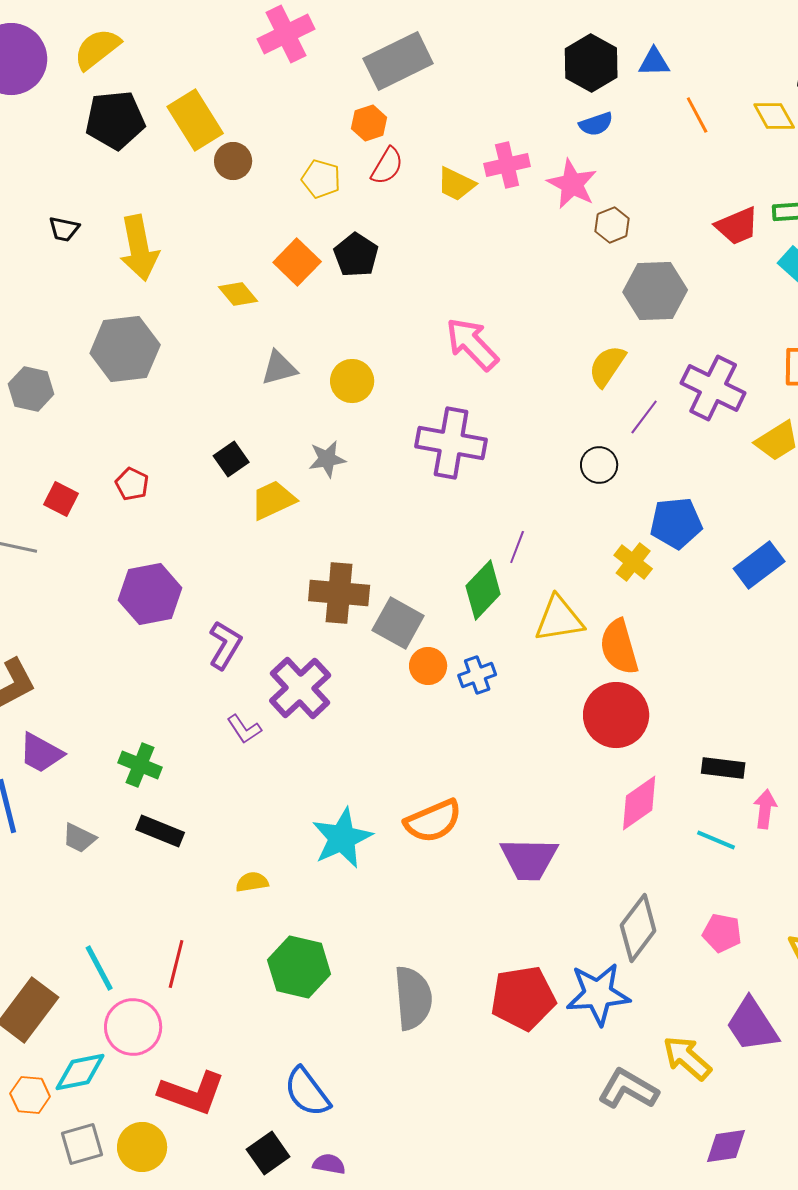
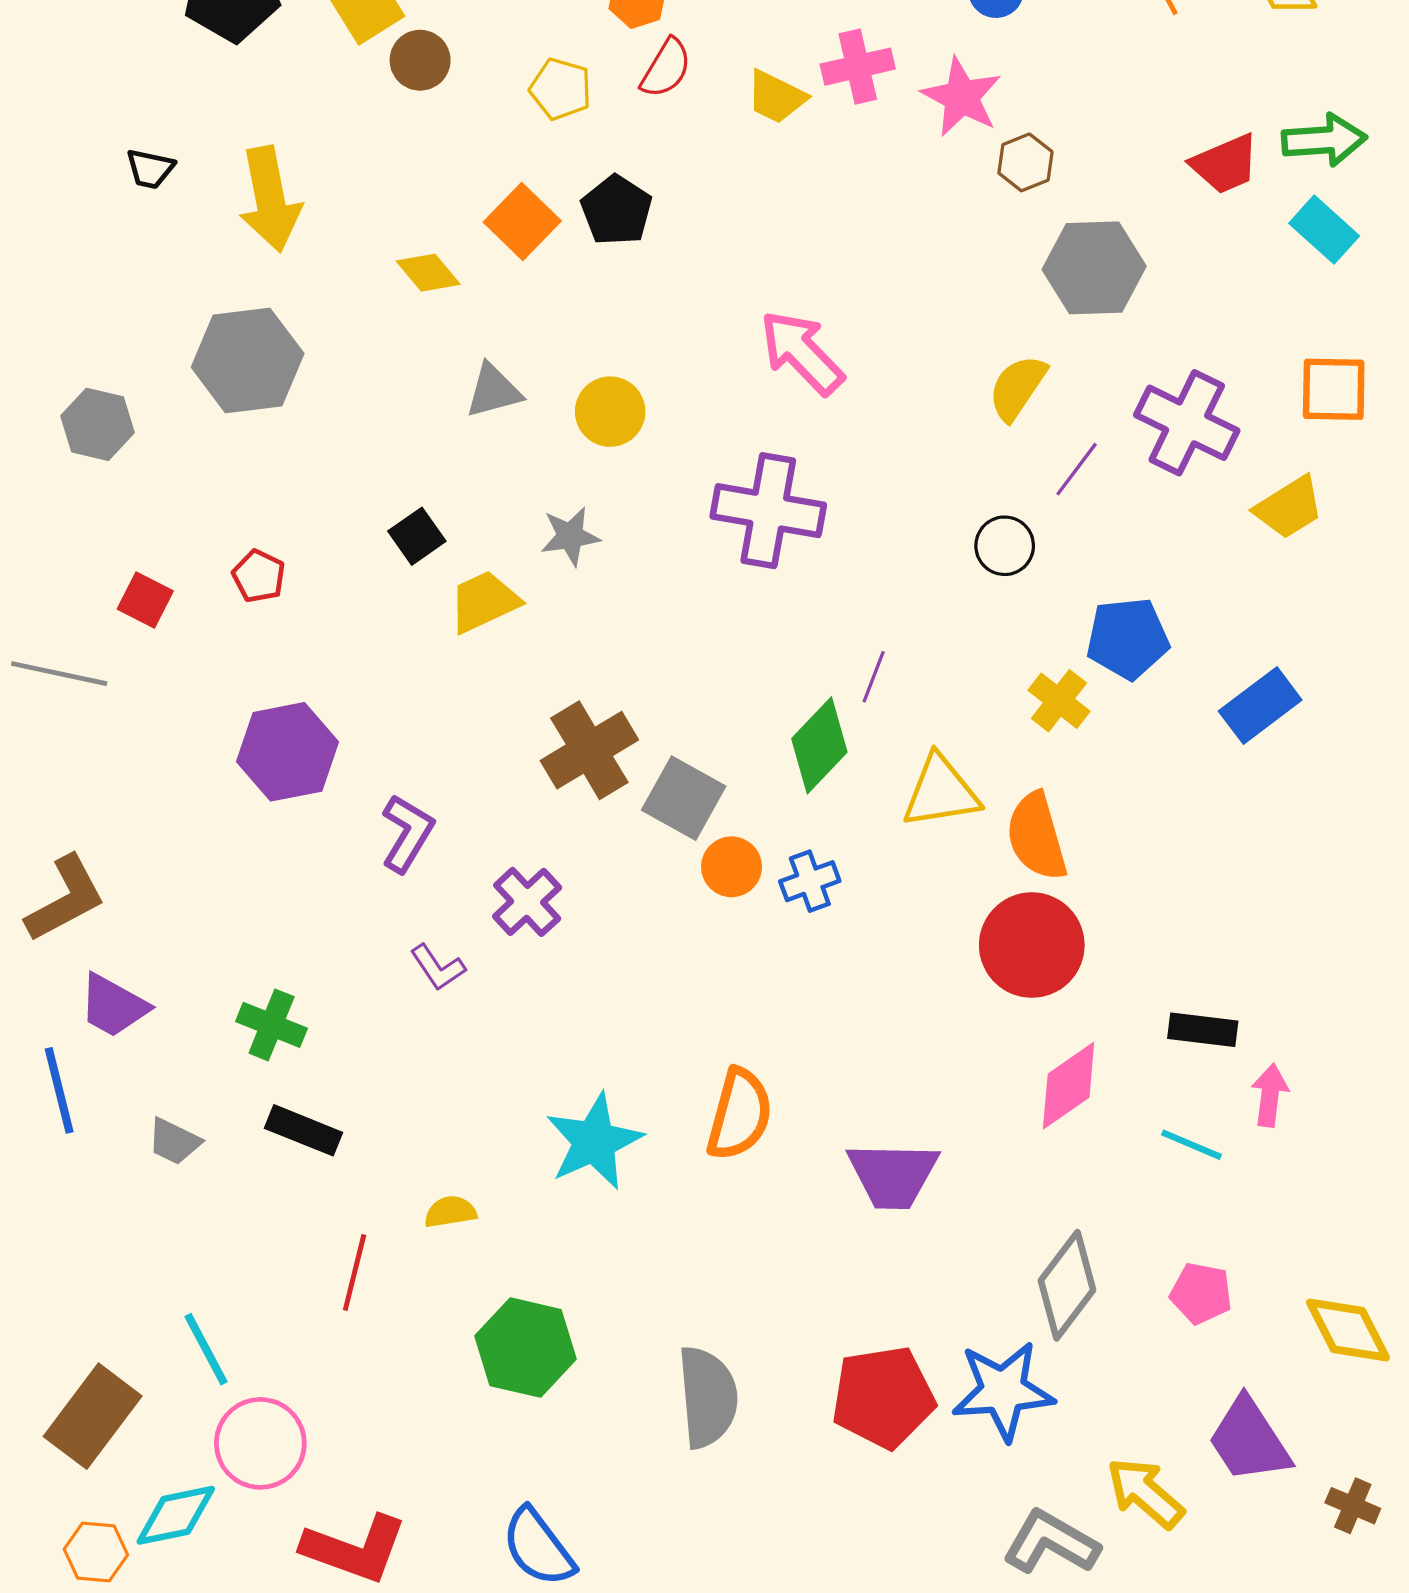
brown cross: (339, 593) -> (589, 750), turned -36
purple cross: (300, 688) -> (527, 902), size x0.7
orange semicircle: (433, 821) -> (740, 1114), turned -52
red line: (176, 964) -> (355, 1272), moved

